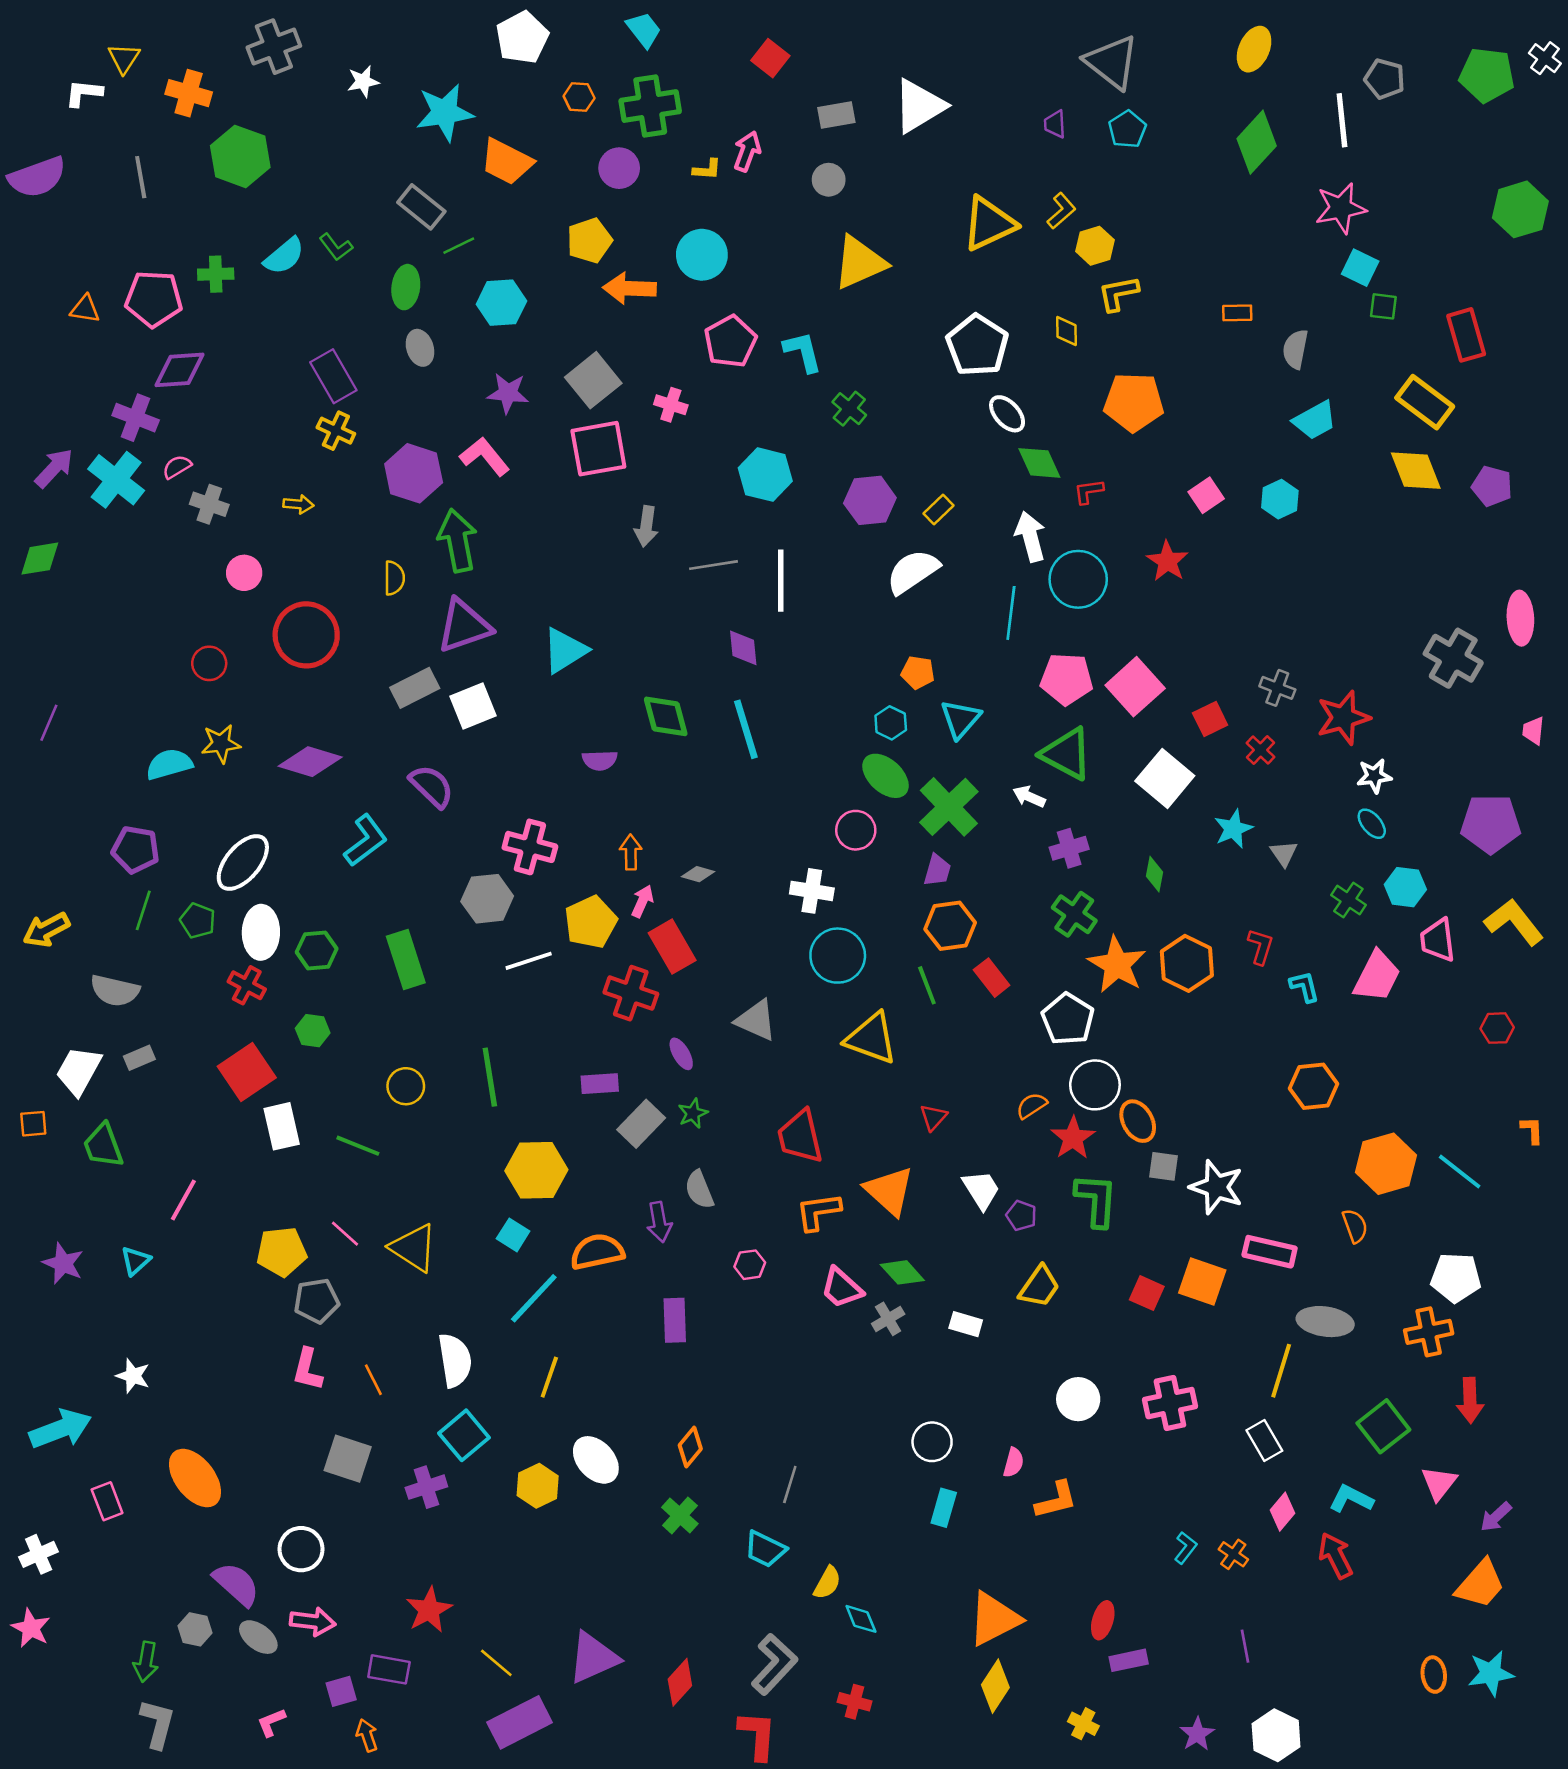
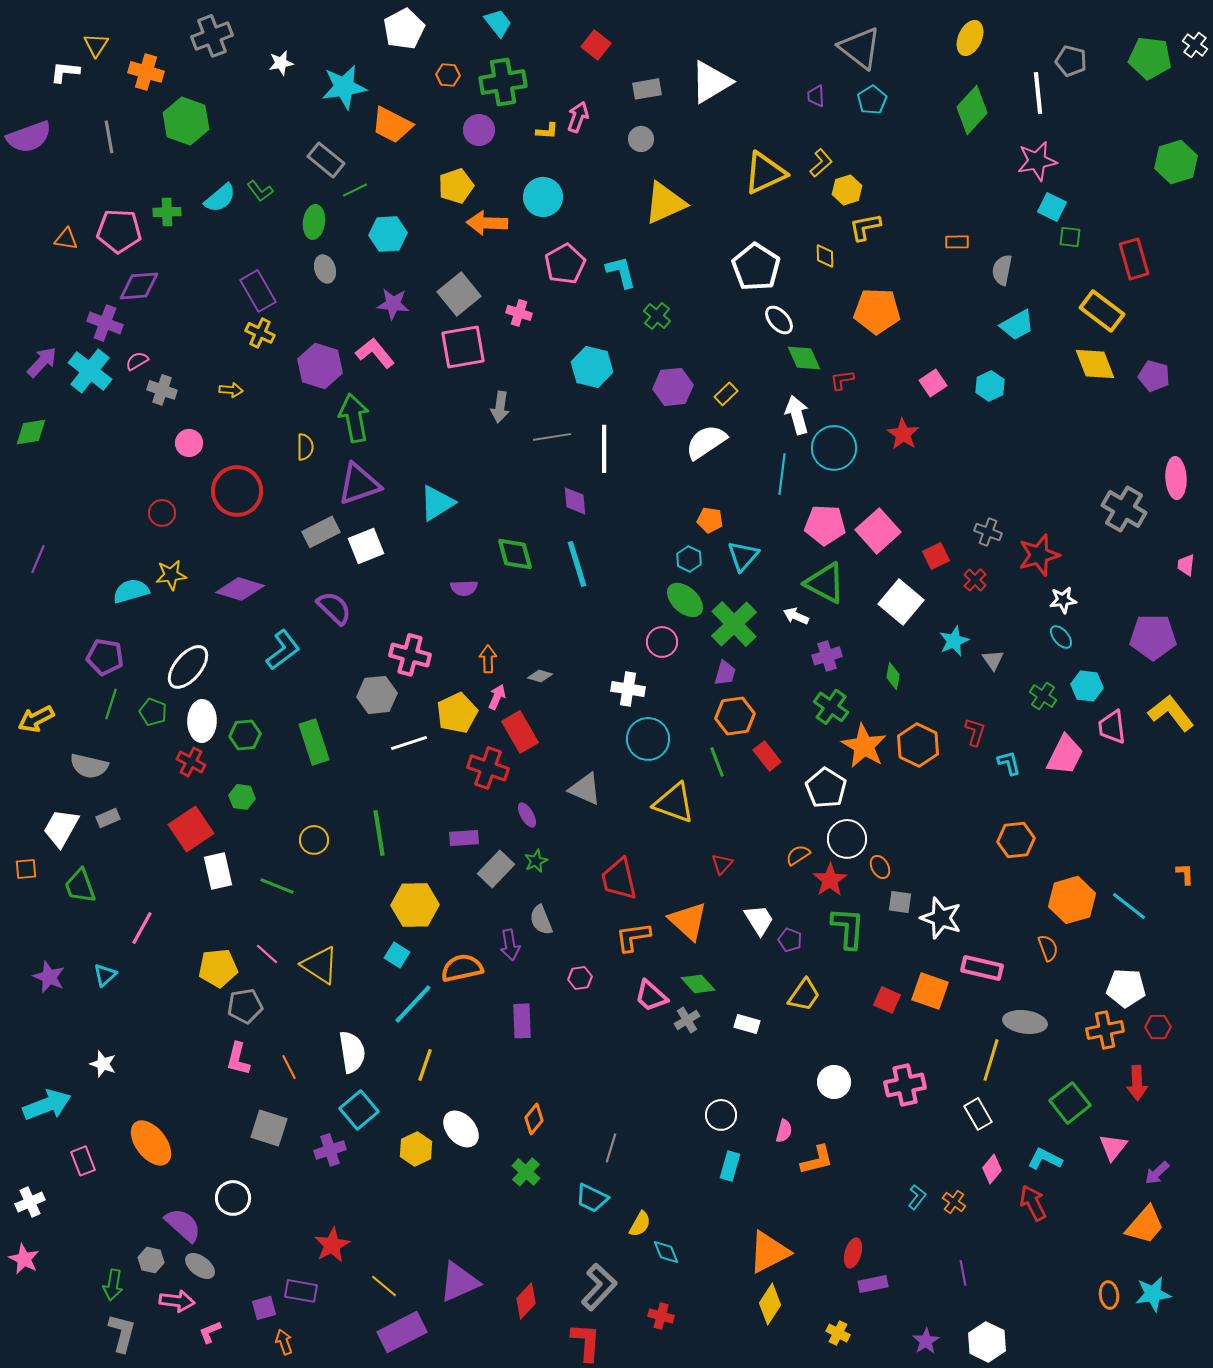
red hexagon: (1497, 1028) -> (1158, 1027), moved
orange ellipse: (1138, 1121) -> (880, 867), size x0.7
pink arrow: (313, 1622) -> (177, 1301), moved

